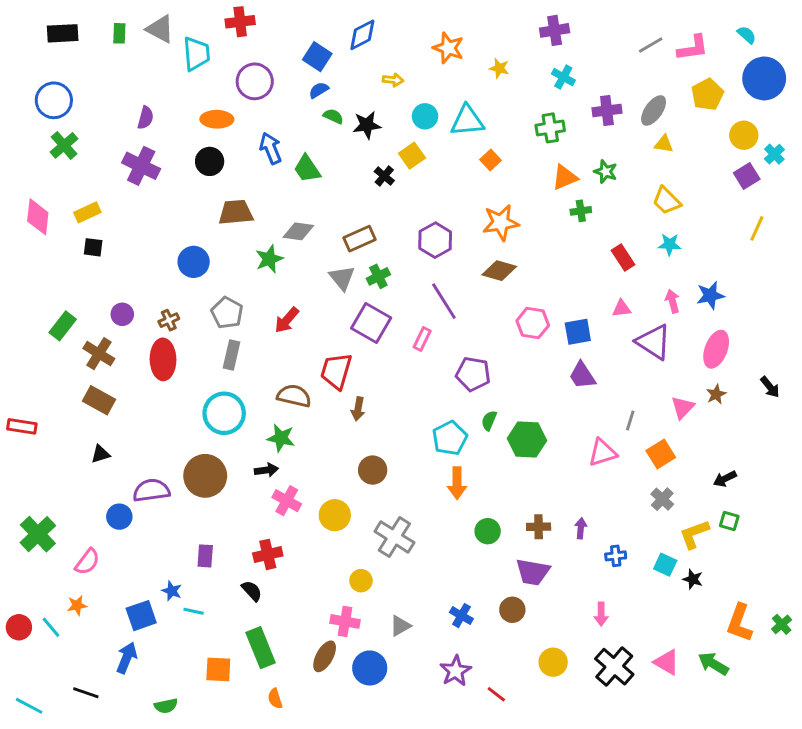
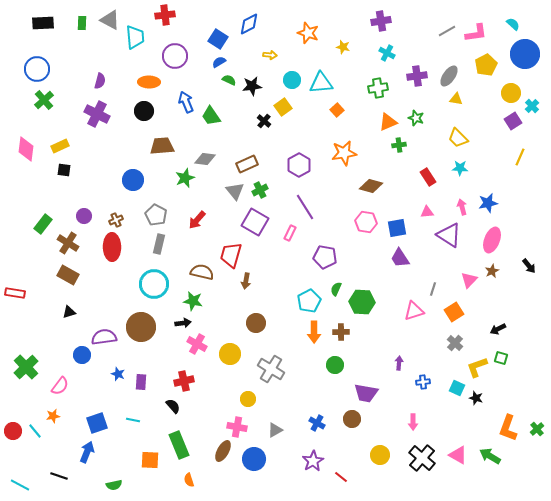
brown diamond: (499, 271) -> (371, 186), moved
brown cross: (539, 527) -> (341, 332), moved
blue star: (172, 591) -> (118, 374), moved

